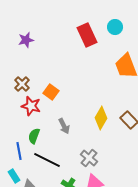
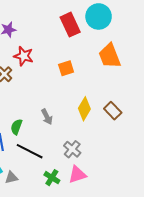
cyan circle: (115, 27) -> (99, 16), size x1.6
orange square: (51, 92) -> (66, 68), moved, turned 35
red star: (31, 106) -> (24, 56), moved

